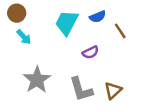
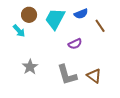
brown circle: (17, 13) -> (29, 15), moved
gray star: (37, 80) -> (30, 67), size x0.7
brown triangle: (113, 90) -> (94, 76), turned -42

